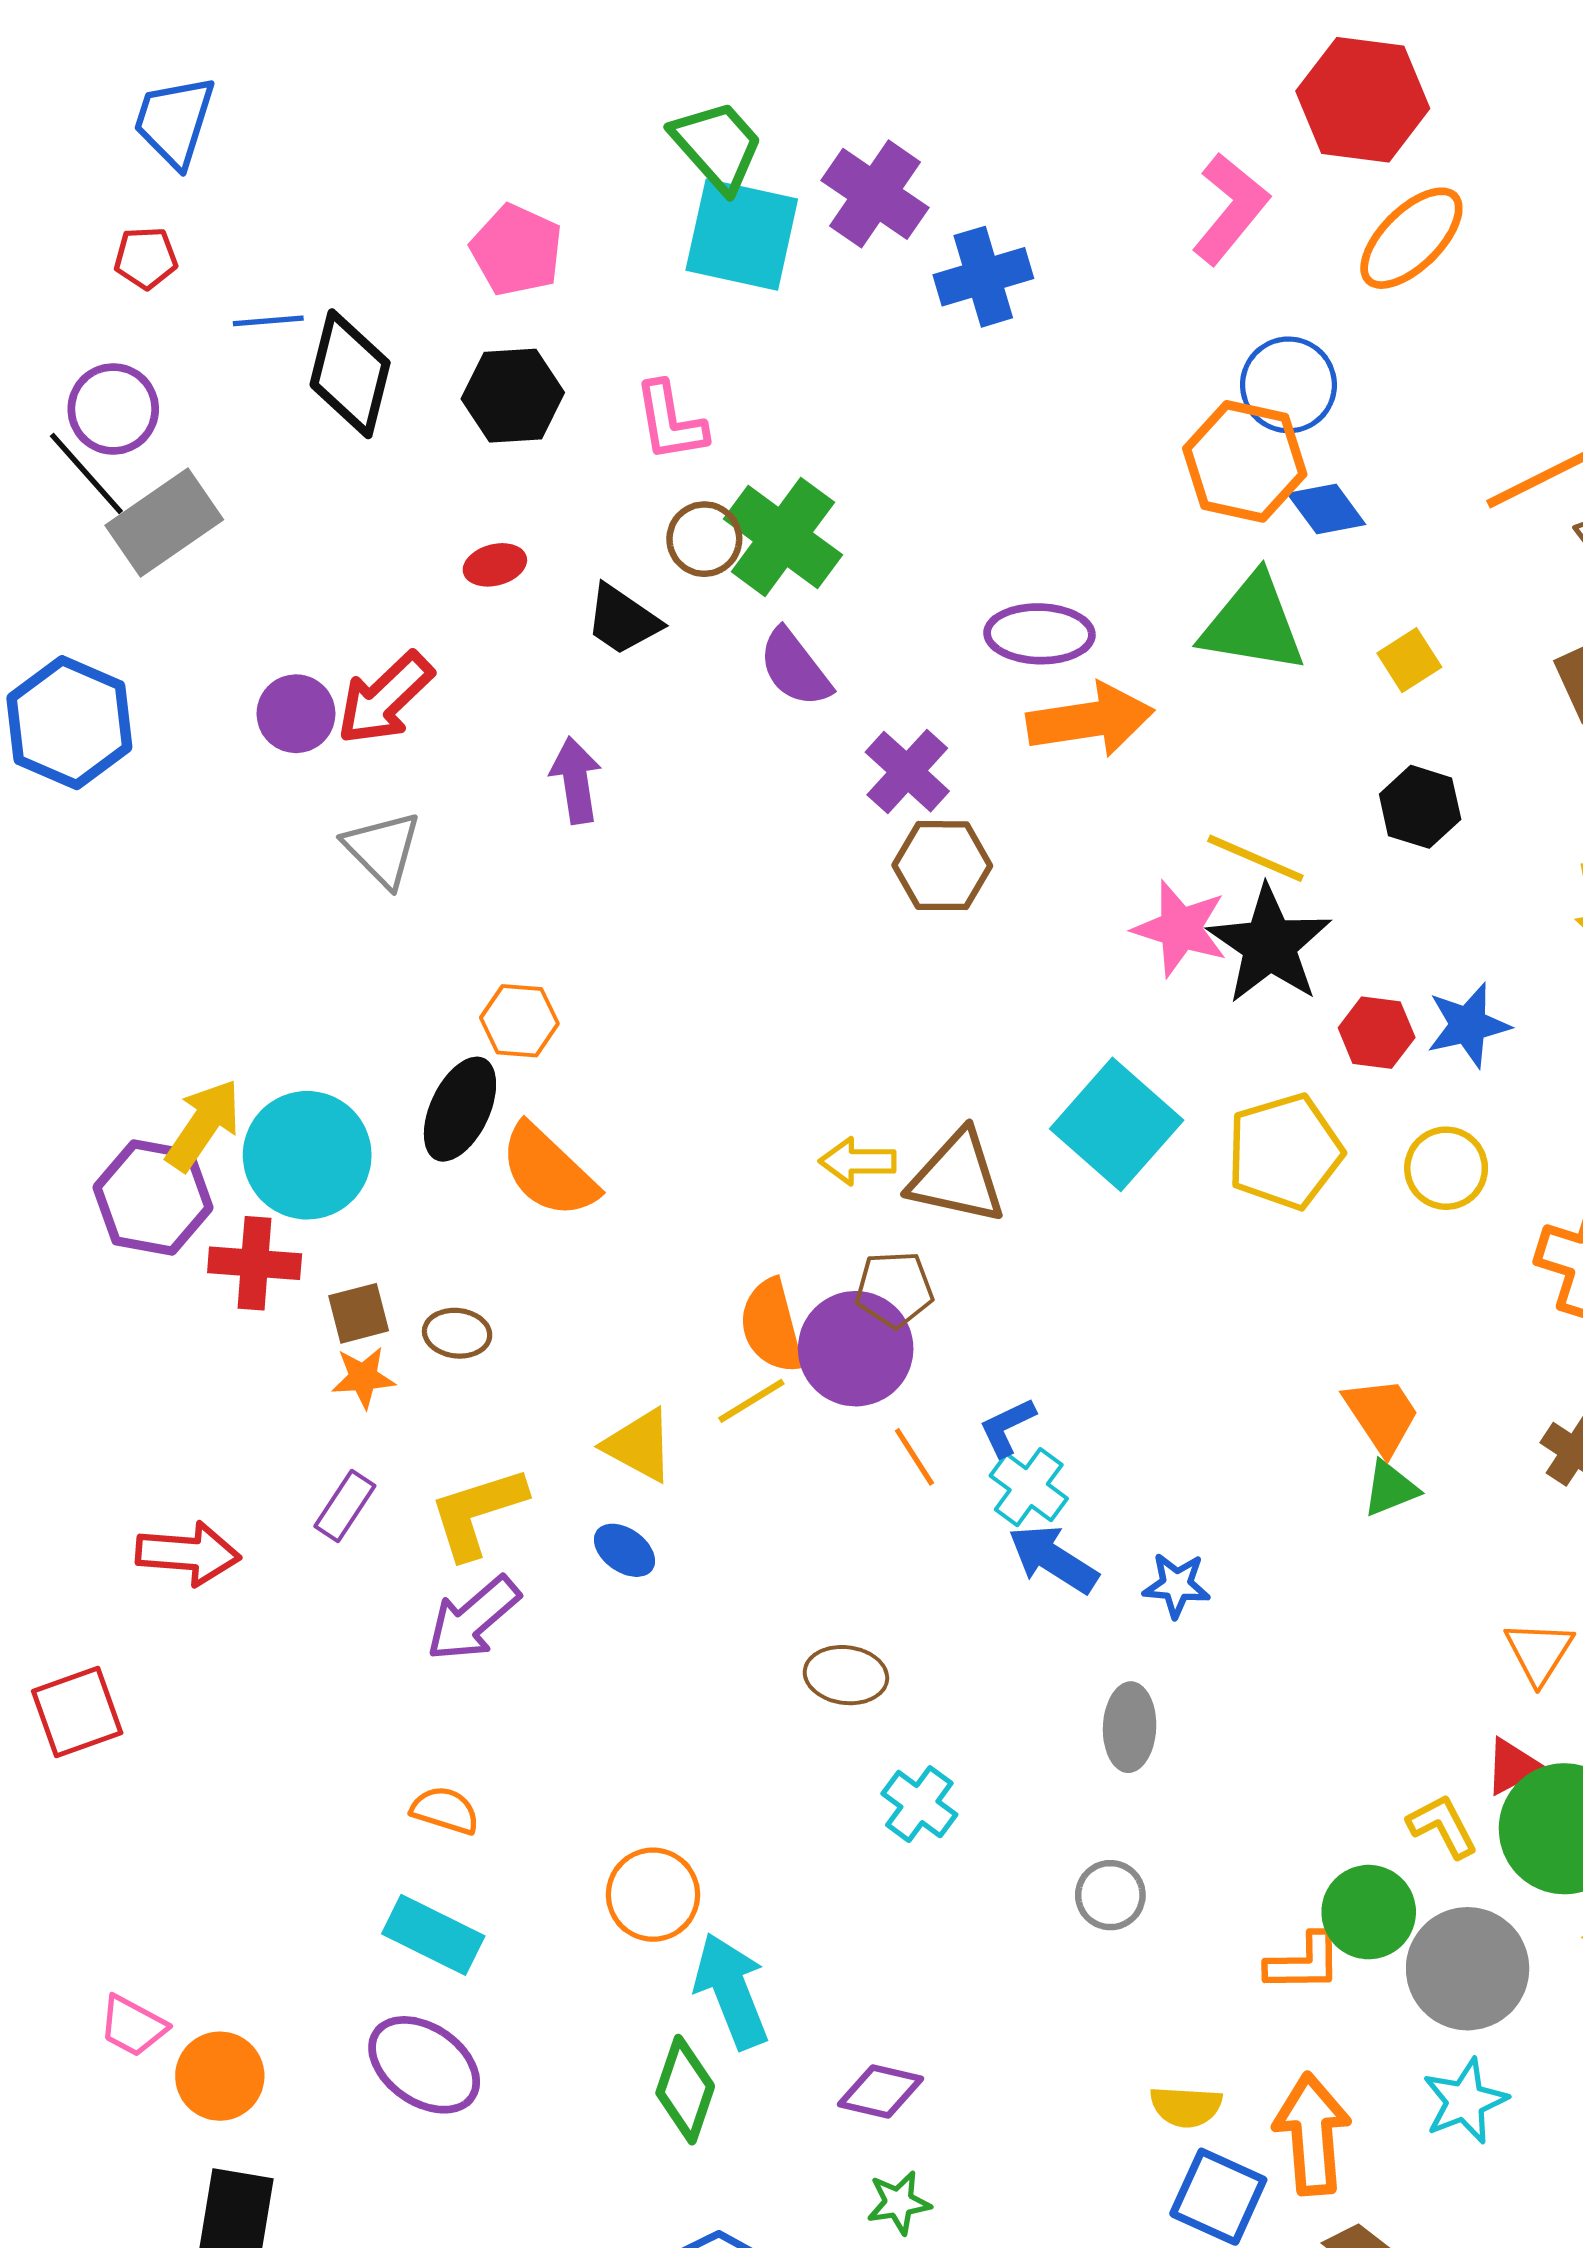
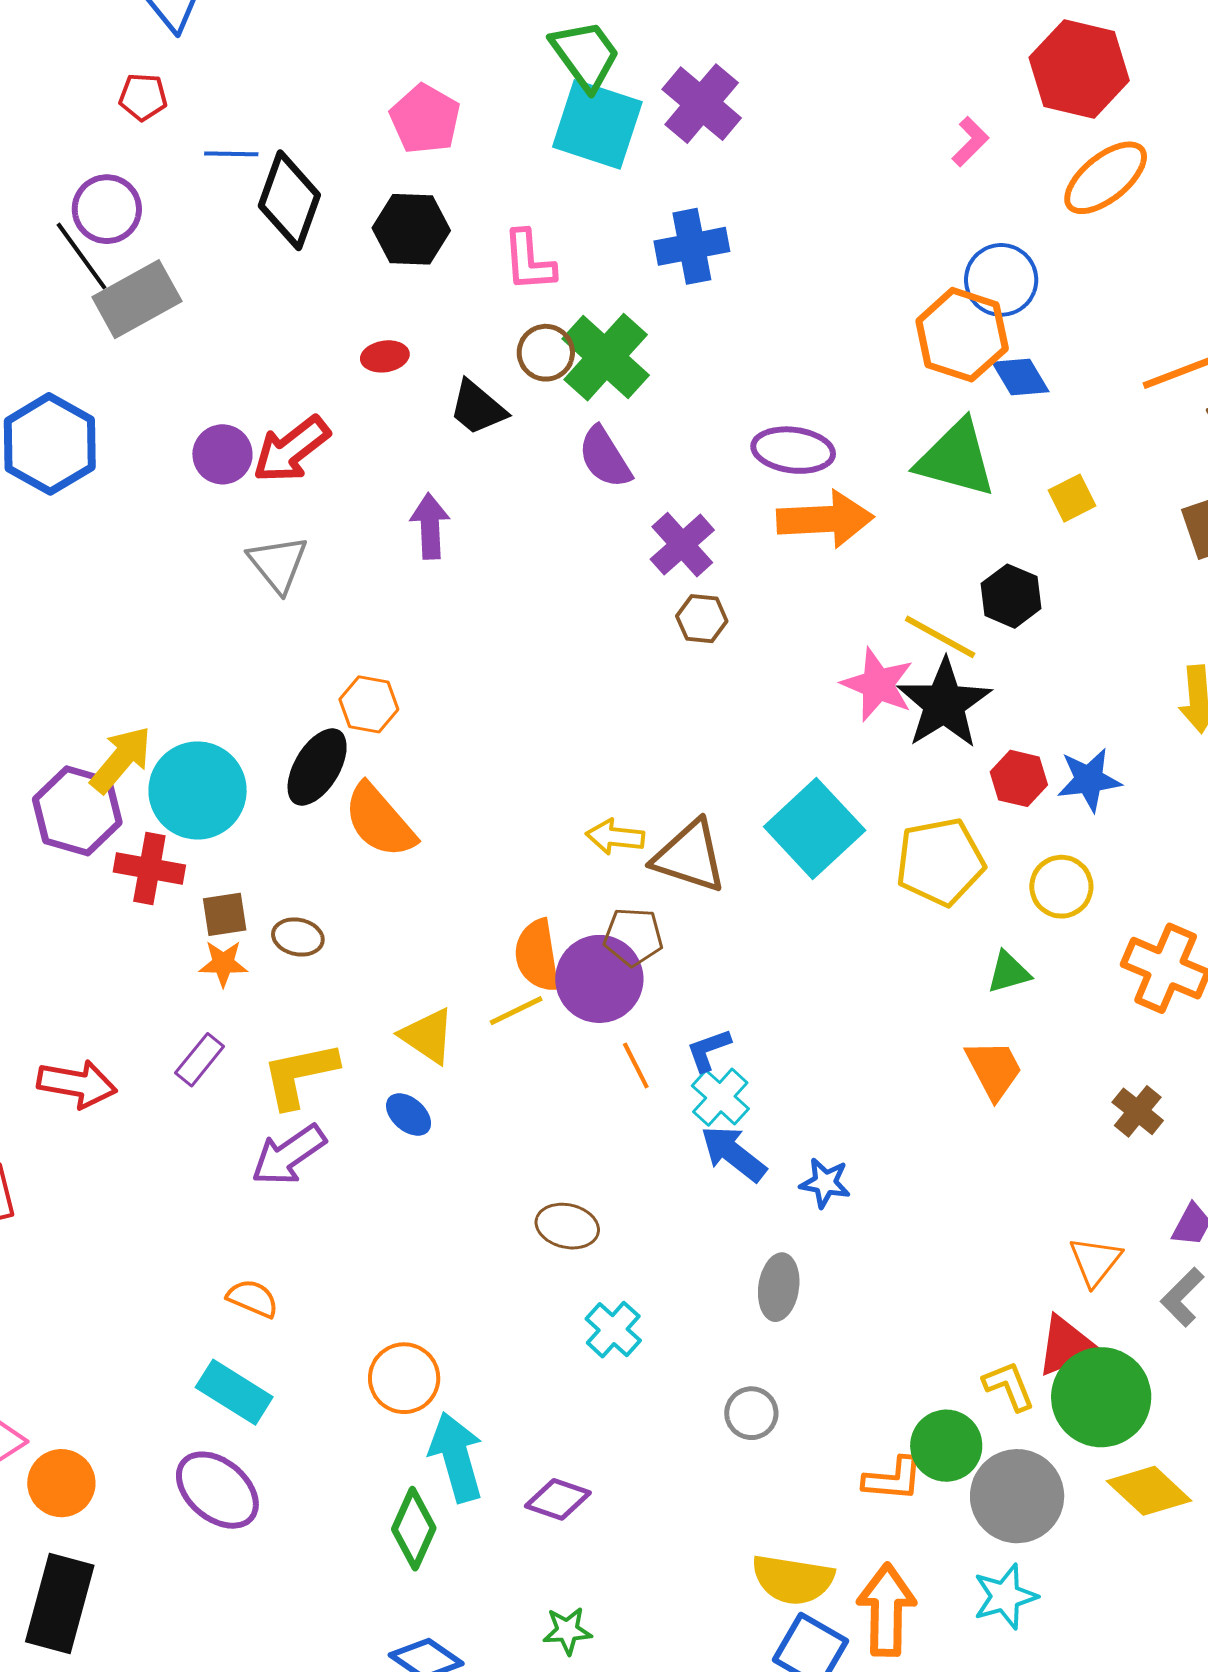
pink L-shape: (1230, 209) -> (970, 142), size x0.6
blue cross: (983, 277) -> (692, 246), moved
black hexagon: (1420, 807) -> (1011, 596), moved
brown hexagon: (942, 866) -> (702, 619), size x0.7
green triangle: (1390, 1489) -> (1009, 972), moved
red triangle: (1513, 1766) -> (1067, 1346), size x1.4
purple diamond: (880, 2091) -> (558, 1499), moved
yellow semicircle: (1186, 2107) -> (793, 1580), size x1.5

